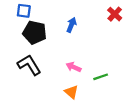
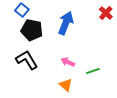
blue square: (24, 11) -> (22, 10), turned 32
blue arrow: (71, 25) -> (66, 23), size x1.6

